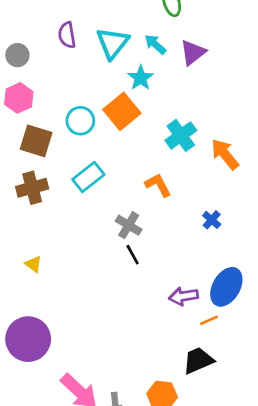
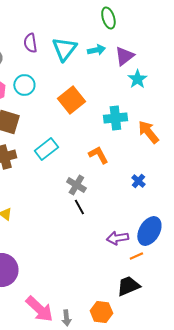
cyan arrow: (155, 44) -> (96, 50), turned 126
cyan star: (141, 78) -> (137, 79), moved
cyan circle: (80, 121) -> (24, 85), moved
cyan cross: (181, 135) -> (115, 118), turned 30

